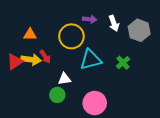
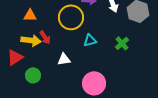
cyan triangle: (91, 60) -> (90, 40), size x0.6
red triangle: (15, 62) -> (15, 57), moved
green circle: (57, 95) -> (33, 75), moved

